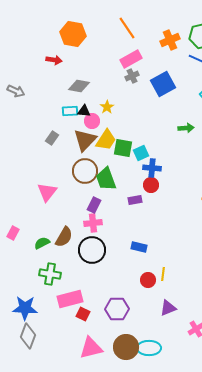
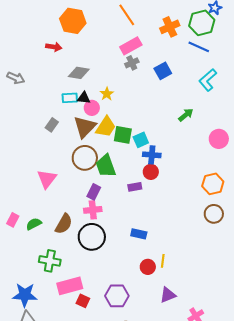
blue square: (163, 84) -> (163, 71), size x0.7
green arrow: (186, 128) -> (186, 115), turned -35
green semicircle: (42, 243) -> (34, 224), moved

